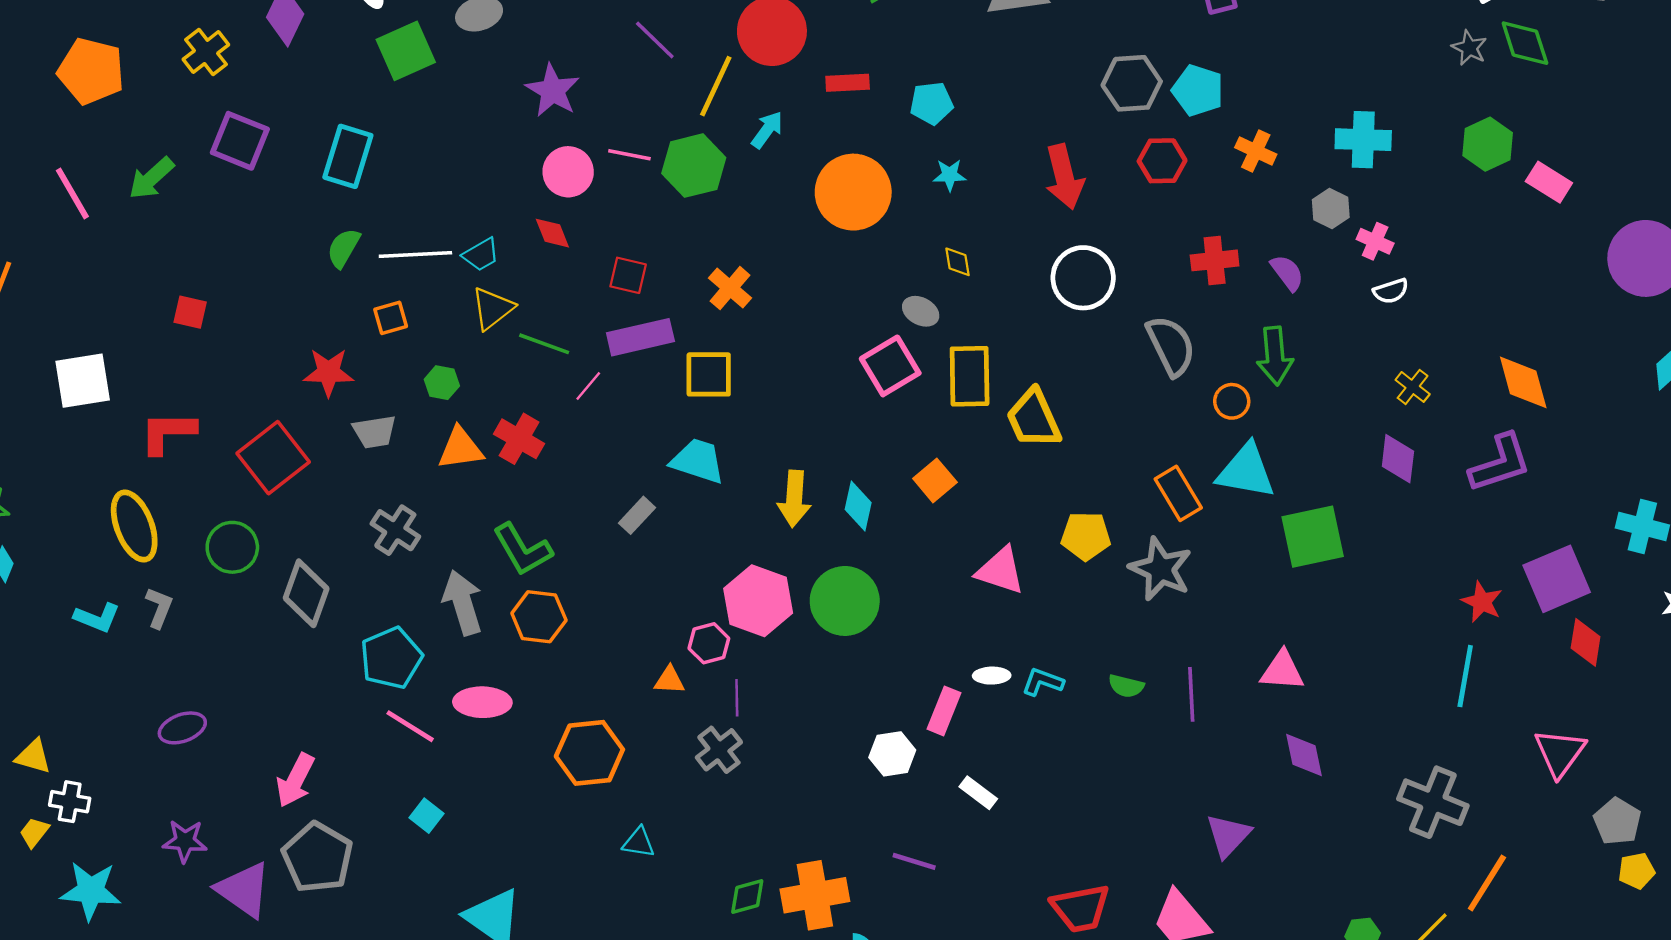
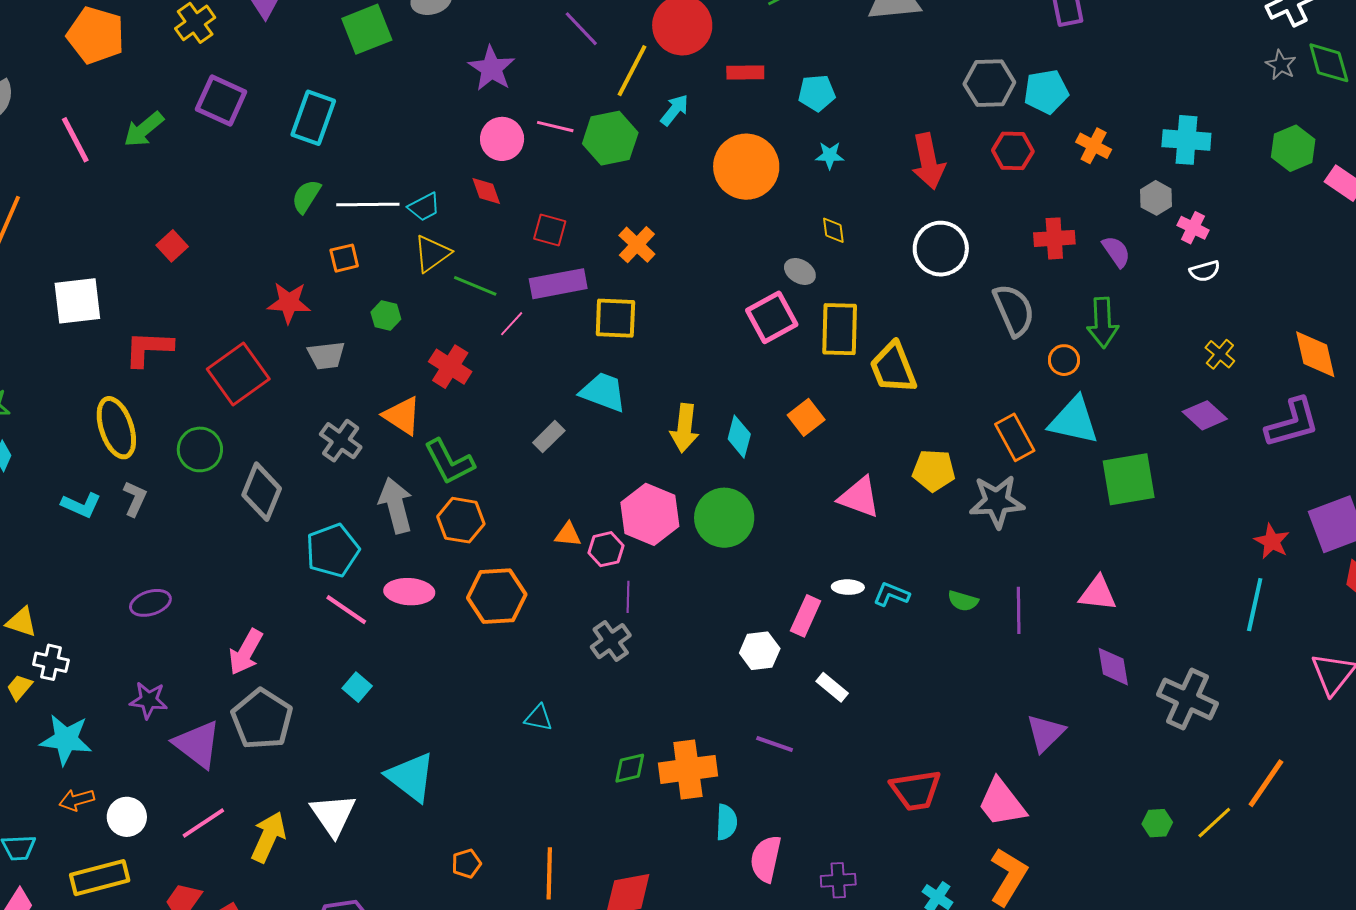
cyan pentagon: (1198, 90) -> (1046, 92), turned -30
red square: (190, 312) -> (172, 246), turned 32
orange triangle: (460, 448) -> (402, 416), moved, turned 39
purple diamond: (1398, 459) -> (1205, 415), turned -57
gray star: (1161, 569) -> (997, 502), turned -30
orange triangle: (669, 680) -> (568, 535), moved
orange hexagon: (589, 753) -> (497, 596), moved
gray cross: (1433, 802) -> (1188, 699), moved

